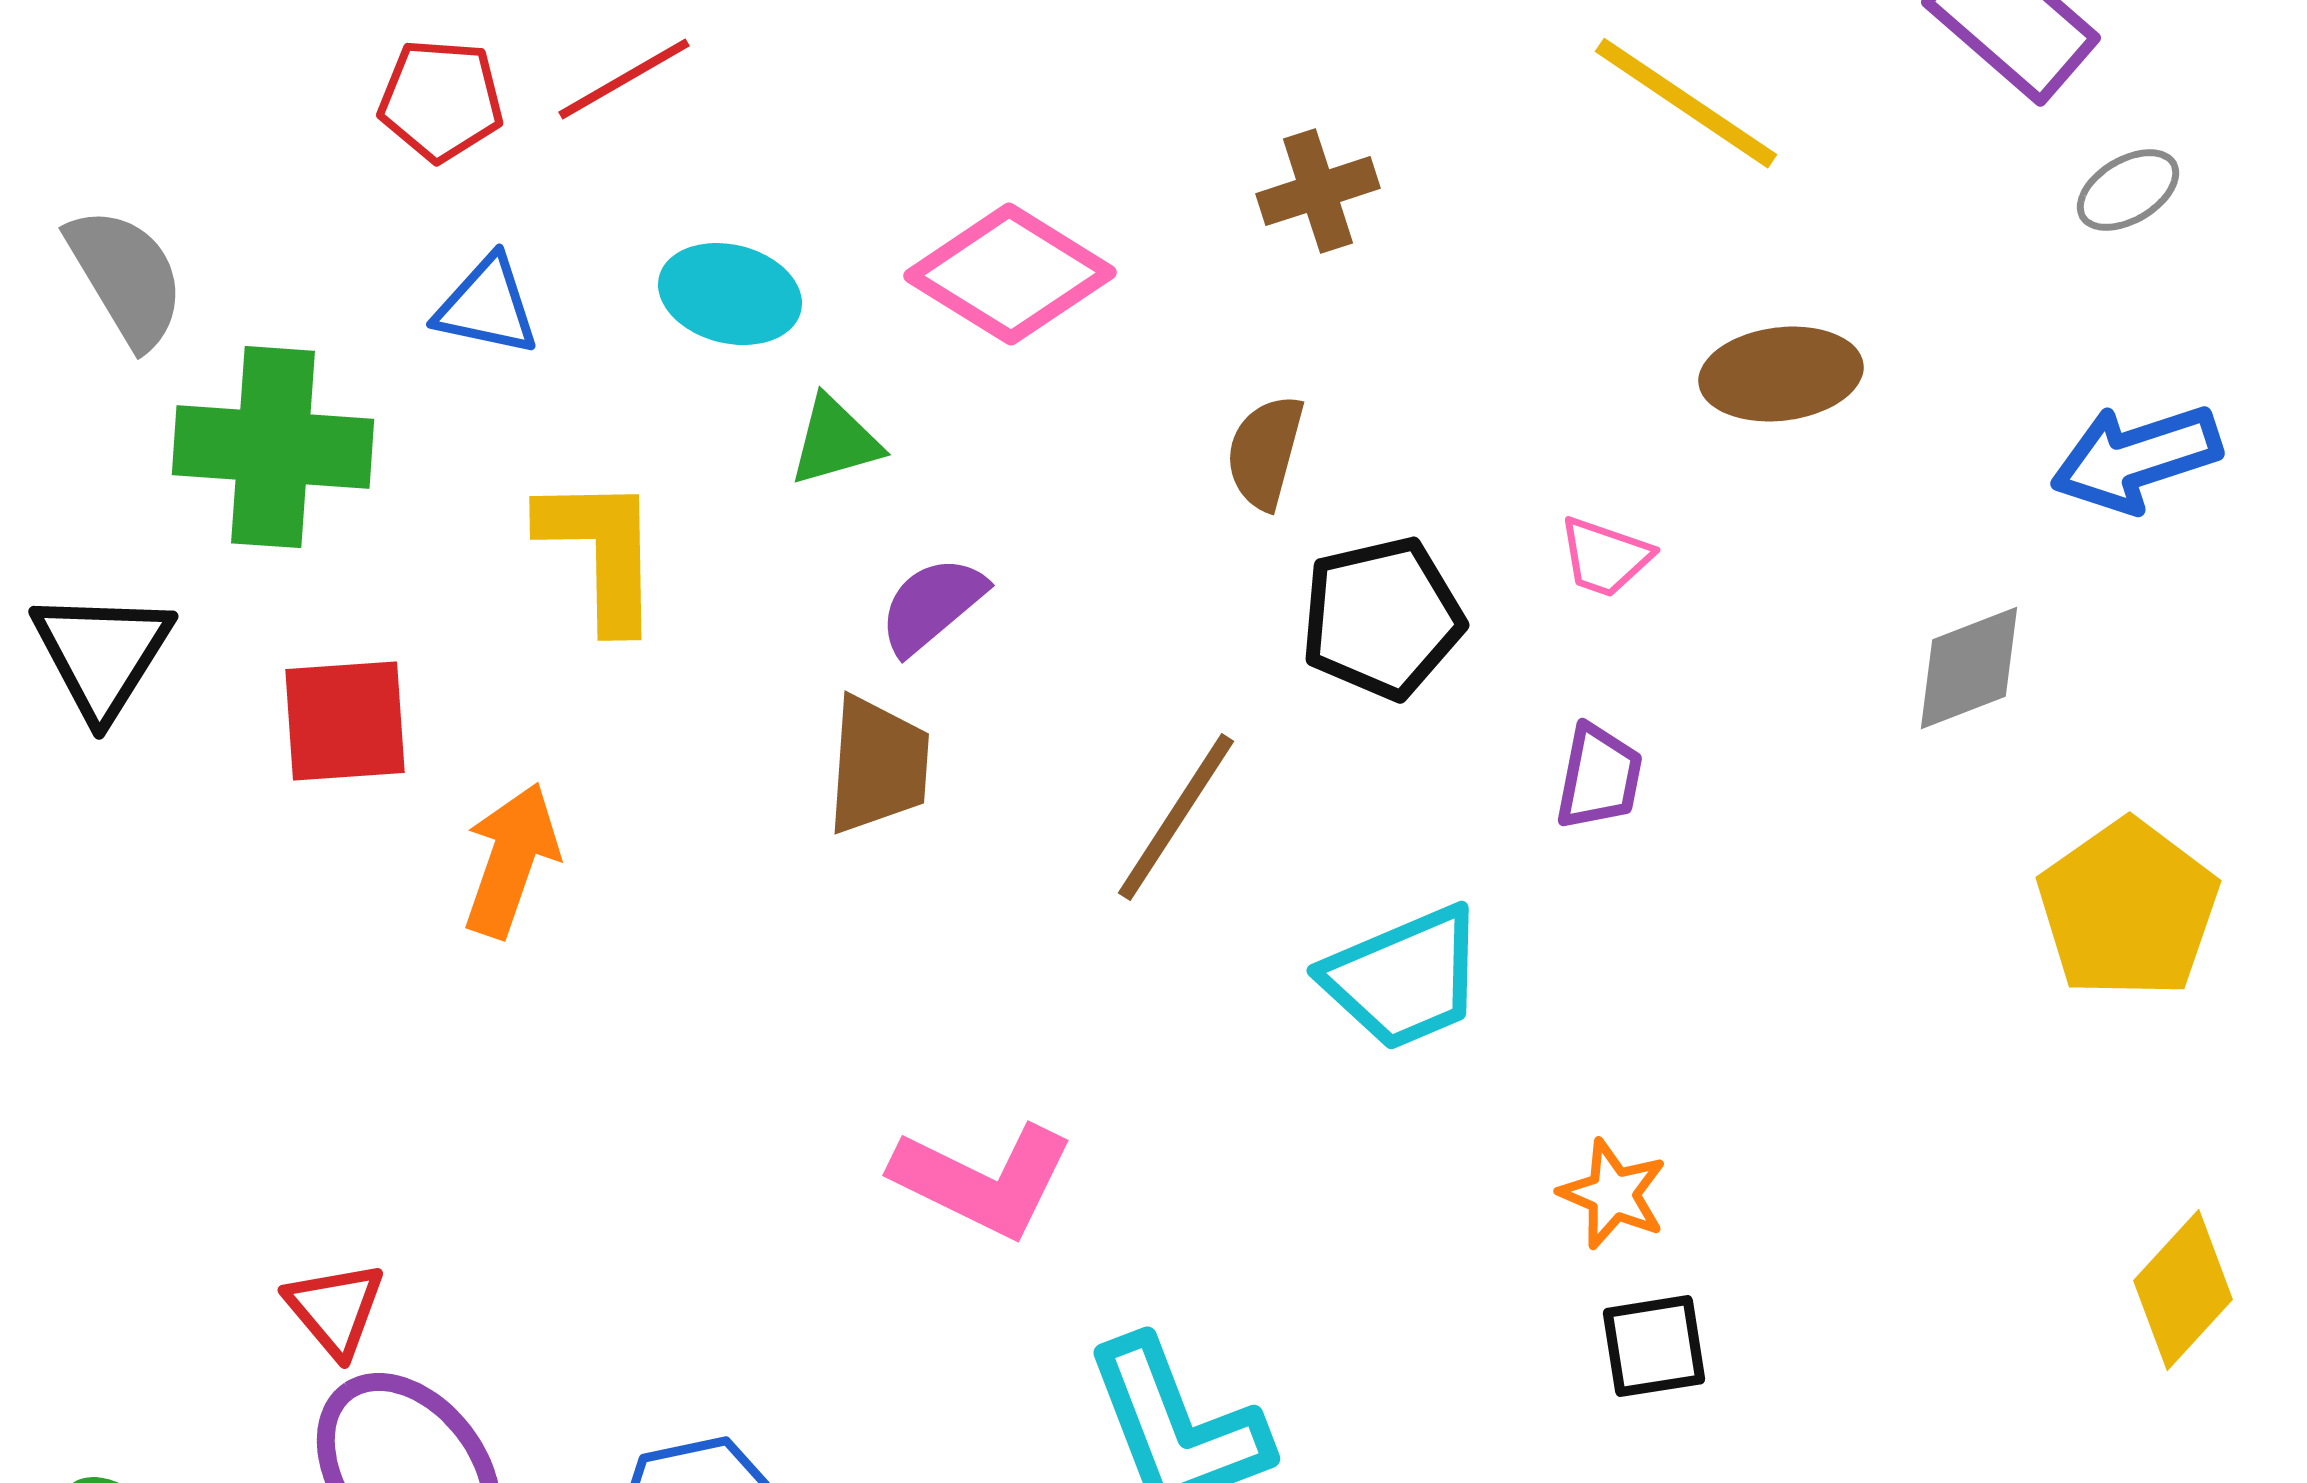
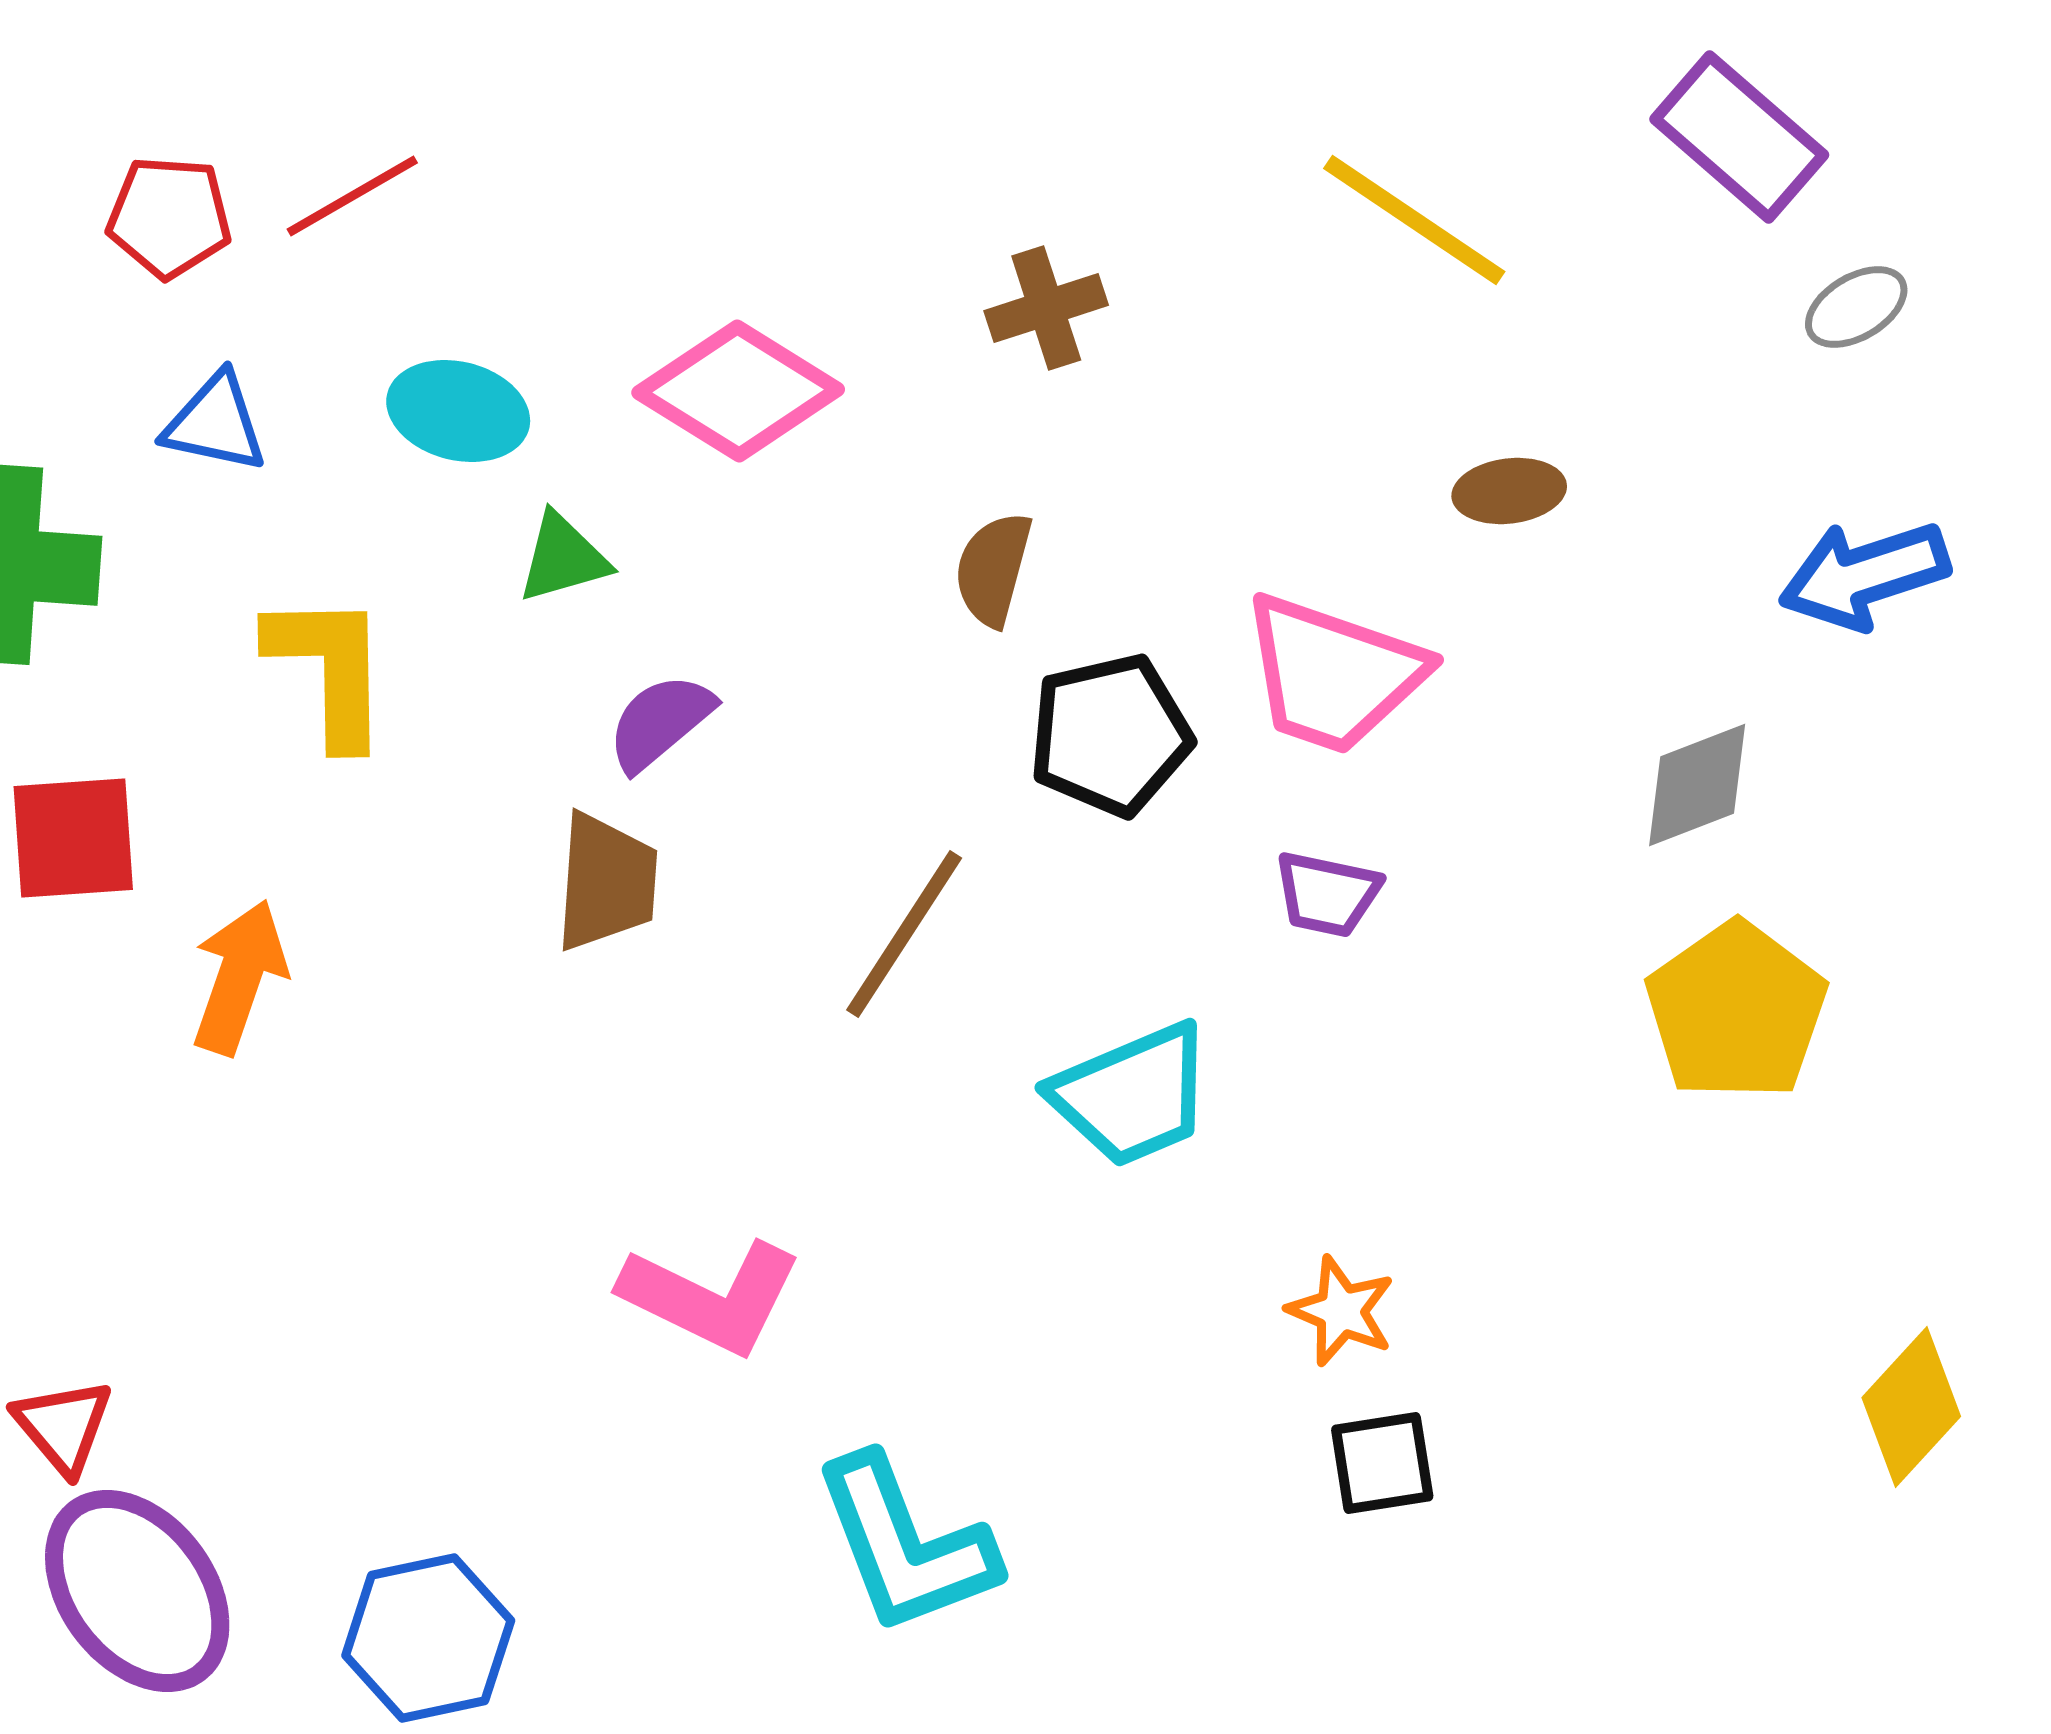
brown ellipse: (1781, 374) -> (1509, 491), size x0.7
pink trapezoid: (1605, 557) -> (1333, 674), size x2.0
purple trapezoid: (1599, 777) -> (1327, 894), turned 91
yellow pentagon: (2128, 909) -> (1736, 1011), moved

